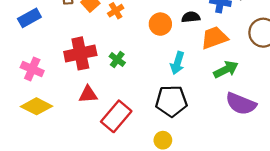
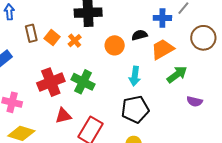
green cross: (117, 60) -> (83, 82), size x1.6
purple semicircle: (241, 104) -> (195, 101), size x0.6

